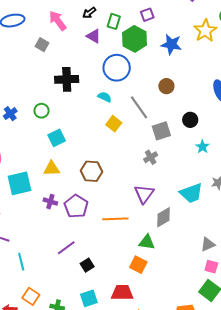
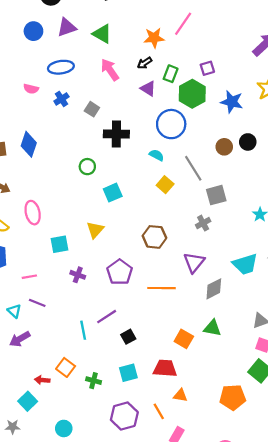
gray square: (42, 45) -> (92, 109), moved
blue cross: (10, 114) -> (61, 99), moved
black circle: (190, 120) -> (248, 142), moved
cyan square: (57, 138) -> (113, 193), moved
yellow triangle: (52, 169) -> (95, 230), turned -48
brown hexagon: (92, 171) -> (154, 237), moved
cyan square: (20, 183) -> (59, 244), size x0.7
purple cross: (50, 202) -> (78, 275), moved
green triangle: (147, 242) -> (212, 328), moved
cyan line: (21, 262) -> (83, 330), moved

